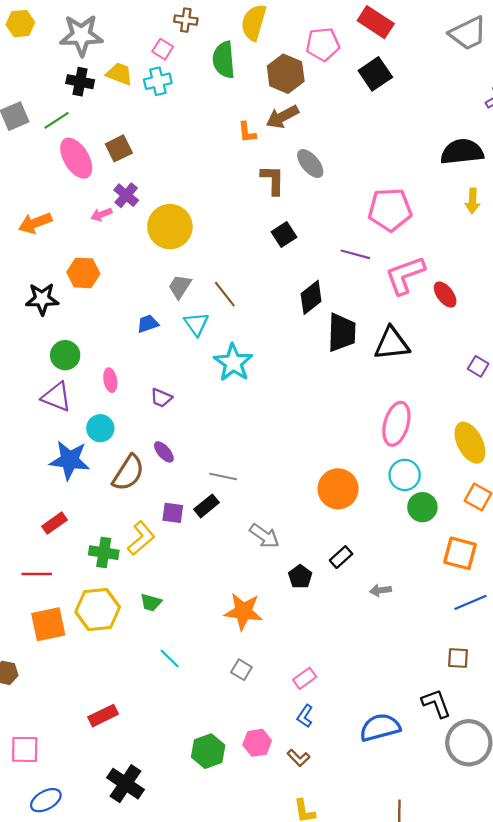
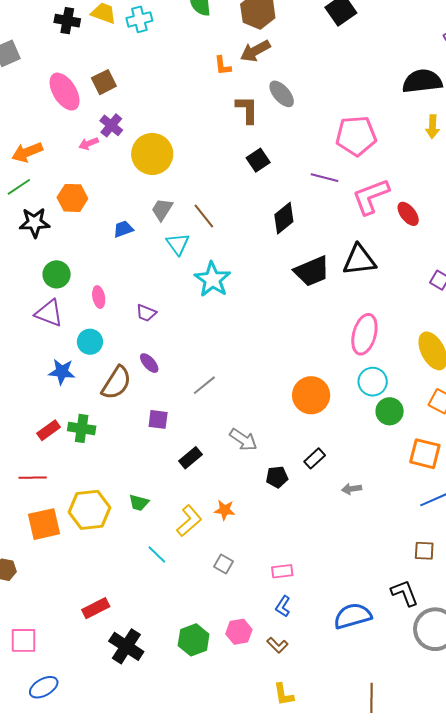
green line: (57, 120) -> (19, 187), moved
blue trapezoid: (148, 324) -> (123, 229), moved
black trapezoid: (342, 332) -> (312, 271), moved, turned 66
blue star: (70, 460) -> (62, 372), size x0.7
gray line: (223, 477) -> (204, 385), turned -50
black rectangle: (207, 506) -> (191, 458), moved
yellow L-shape: (141, 538) -> (189, 521), moved
green cross: (104, 553) -> (82, 428), moved
black pentagon: (300, 577) -> (277, 477), turned 30
orange star: (243, 611) -> (225, 510), size x0.6
pink rectangle: (305, 678) -> (282, 571), turned 30
black cross: (126, 784) -> (126, 646), moved

